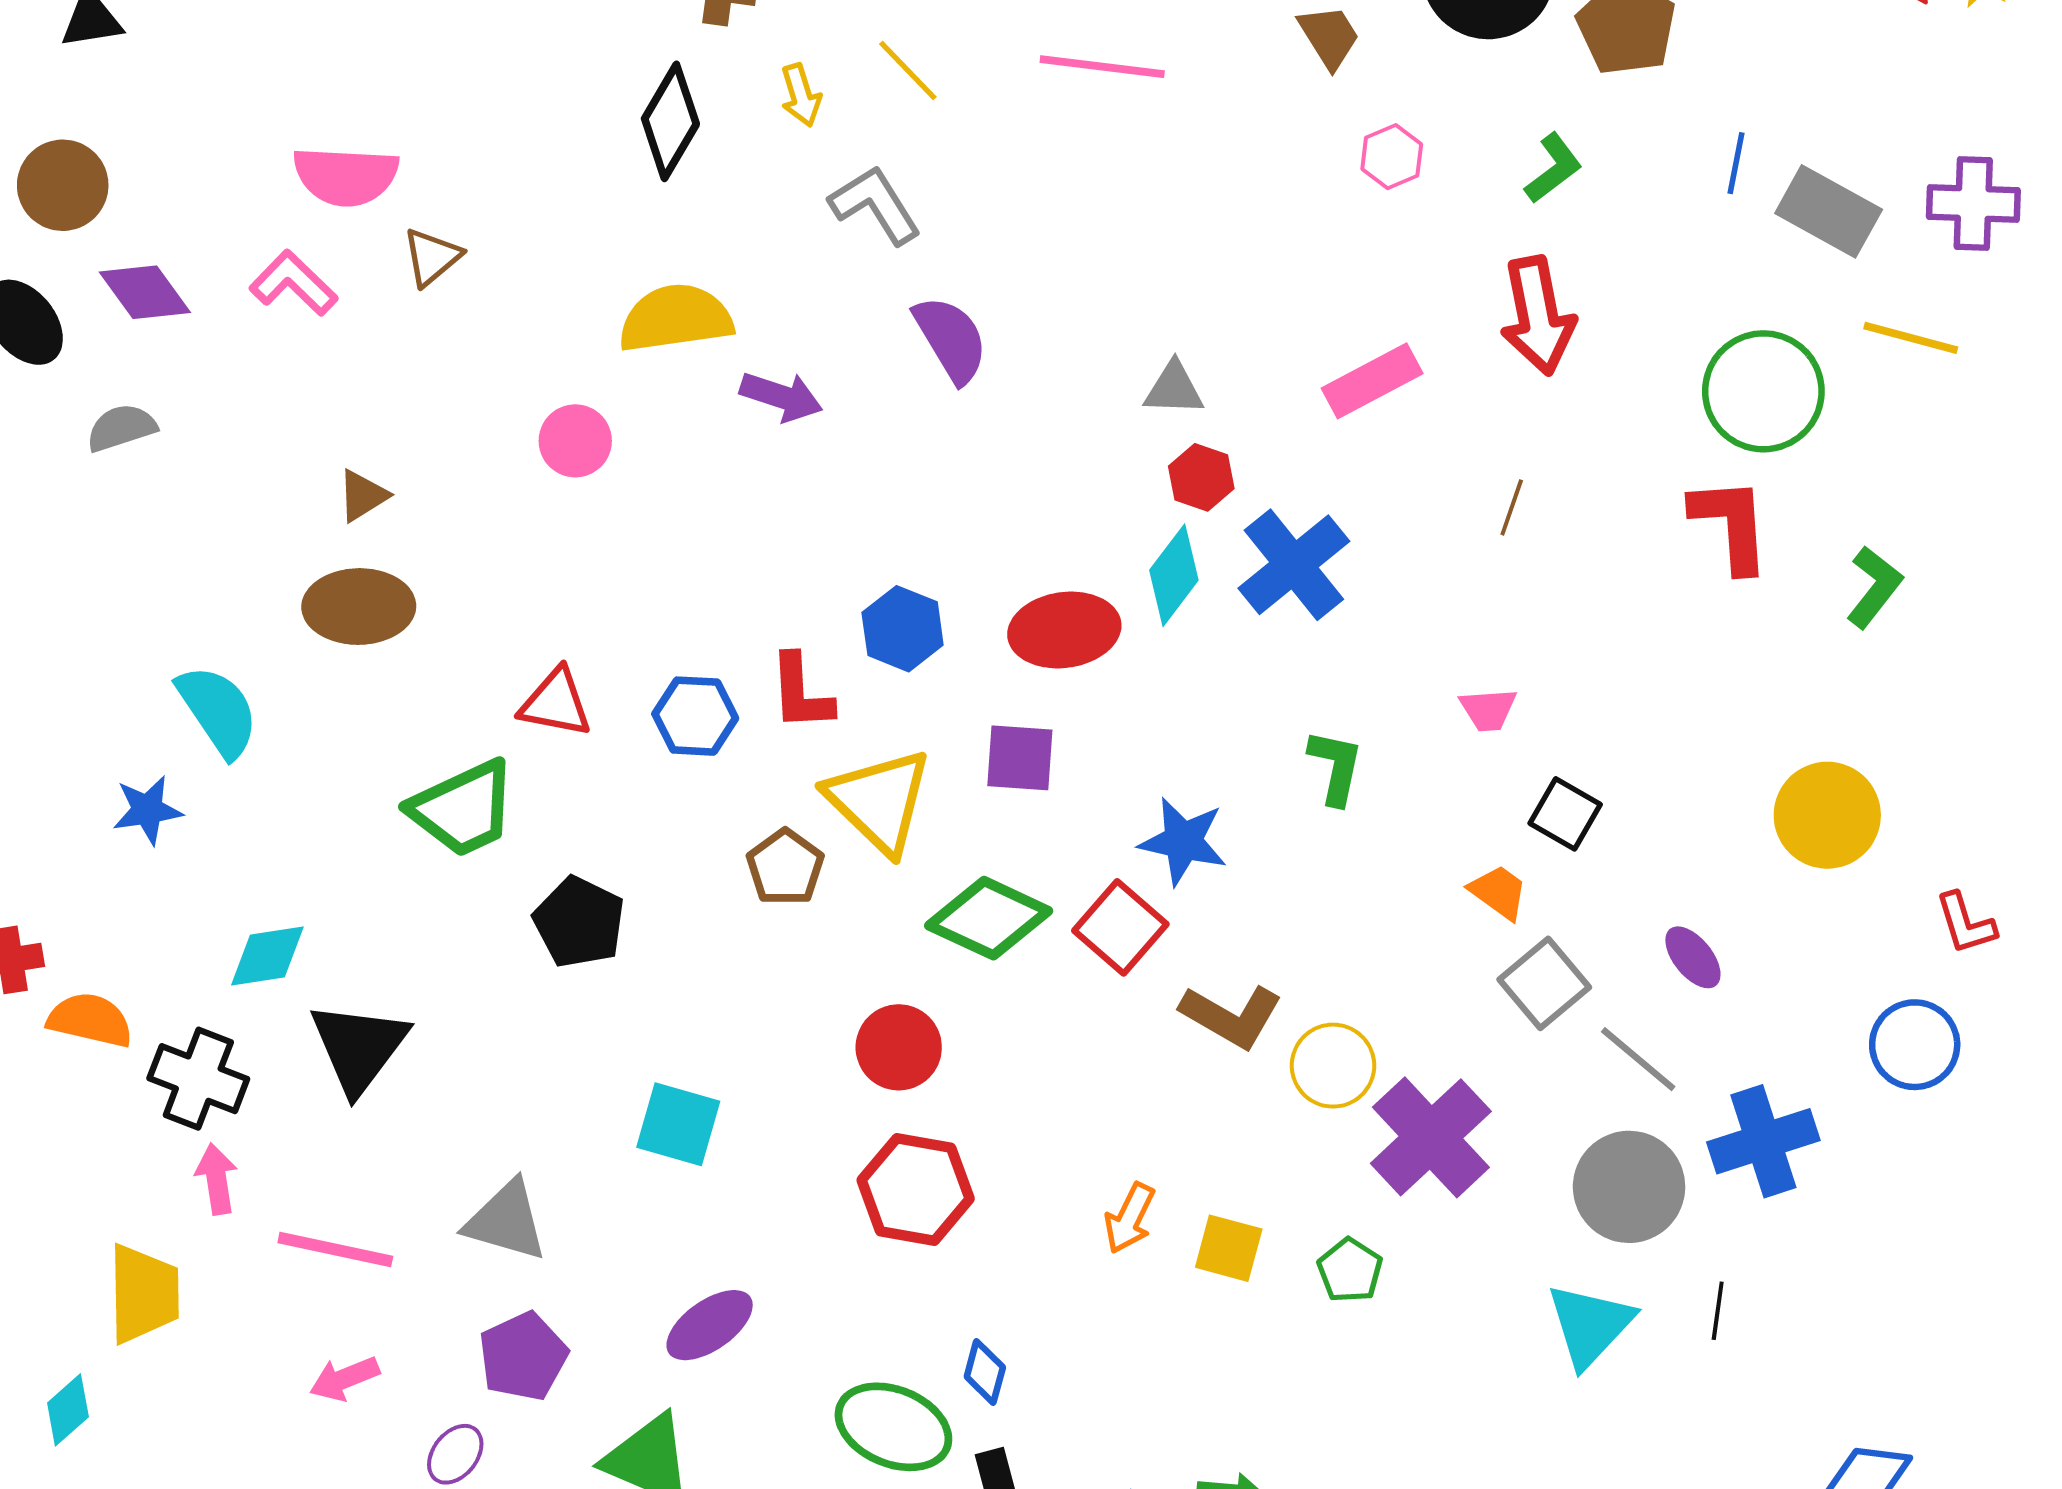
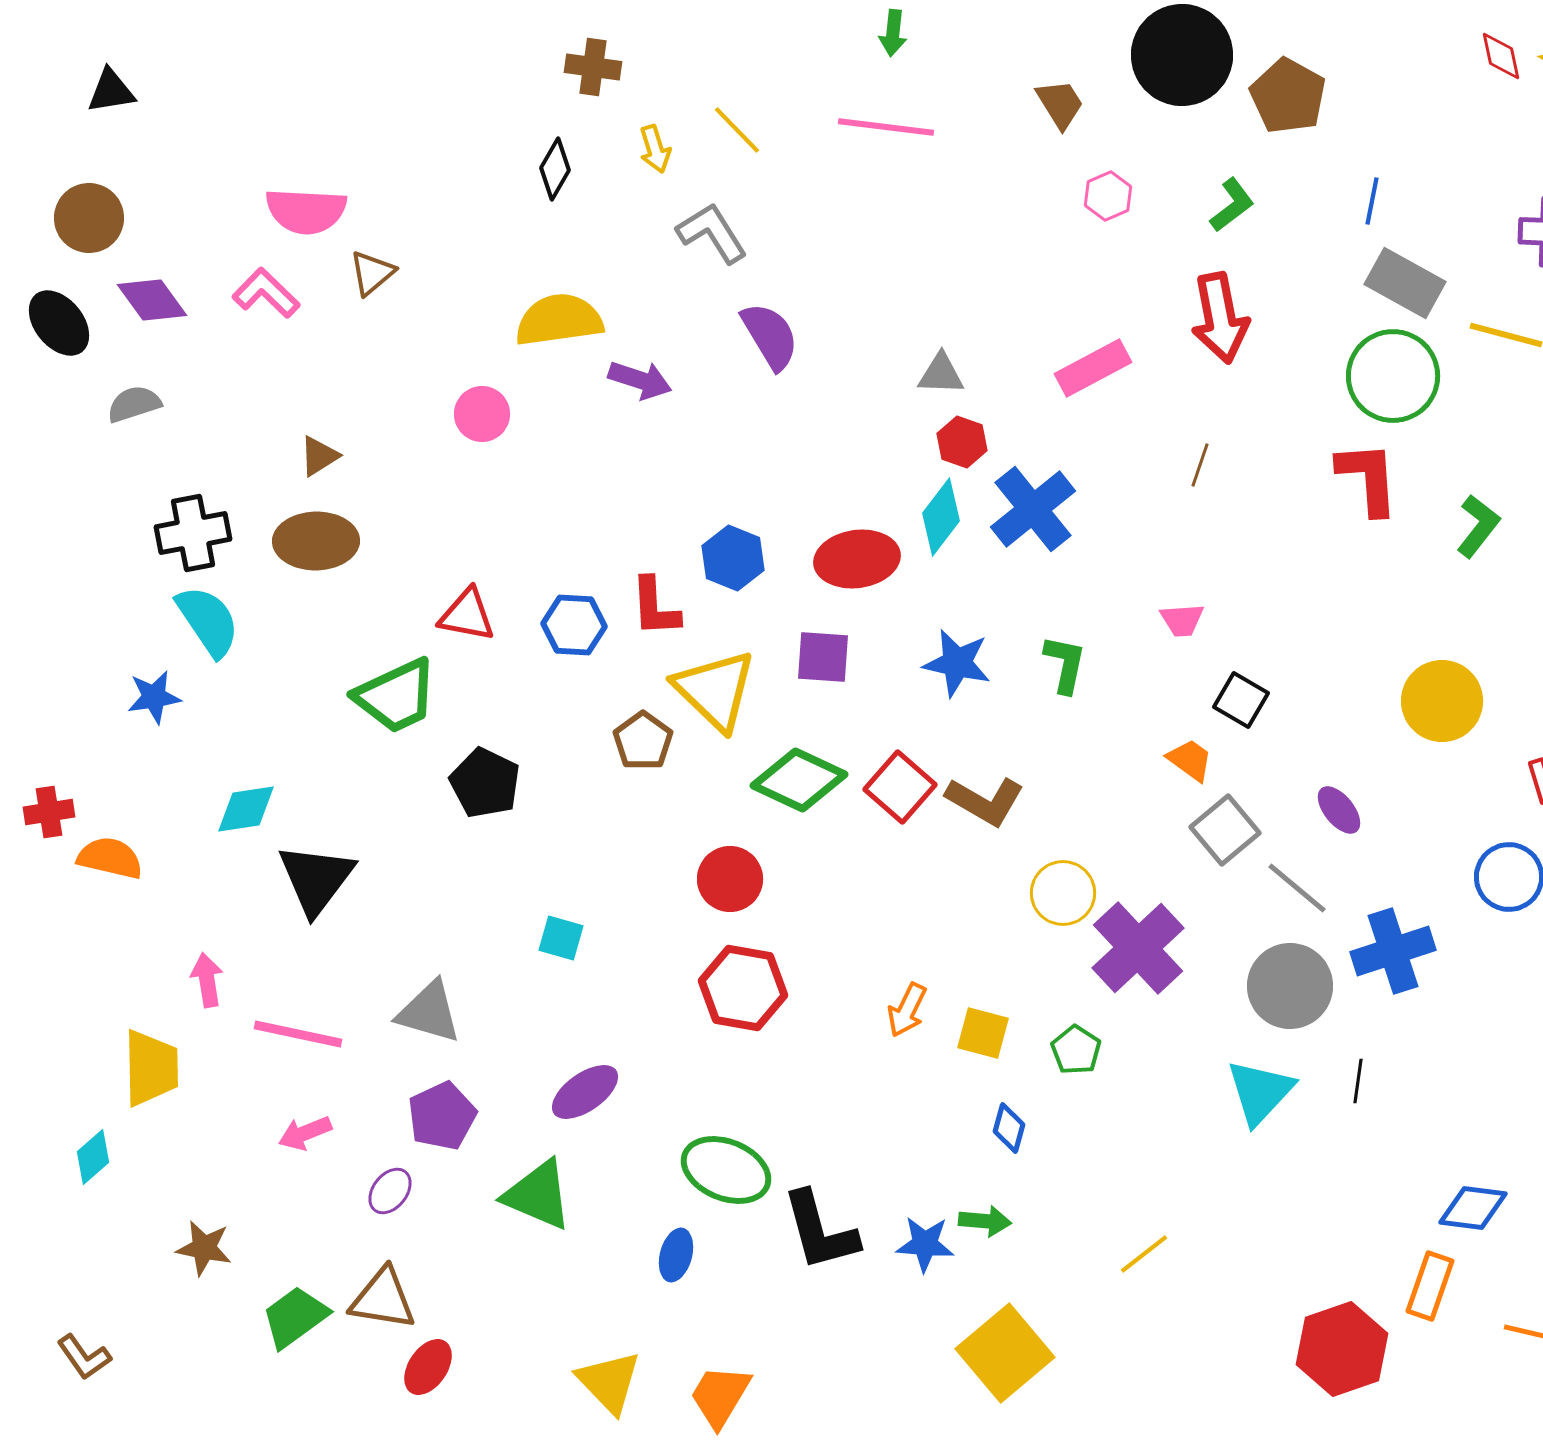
black diamond: (670, 121) -> (555, 169), size x0.7
gray rectangle: (1829, 211) -> (1405, 283), moved
blue star: (1183, 841) -> (957, 663), moved
brown L-shape: (1231, 1016) -> (985, 801), moved
black cross: (198, 1079) -> (193, 533), moved, turned -32
cyan square: (678, 1124) -> (561, 938), size x0.7
blue diamond: (985, 1372) -> (1009, 1128), moved

